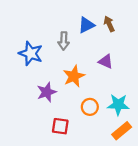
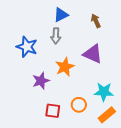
blue triangle: (86, 25) -> (61, 15), moved
purple triangle: (106, 61) -> (93, 54), size x1.5
orange circle: (90, 107) -> (79, 105), moved

